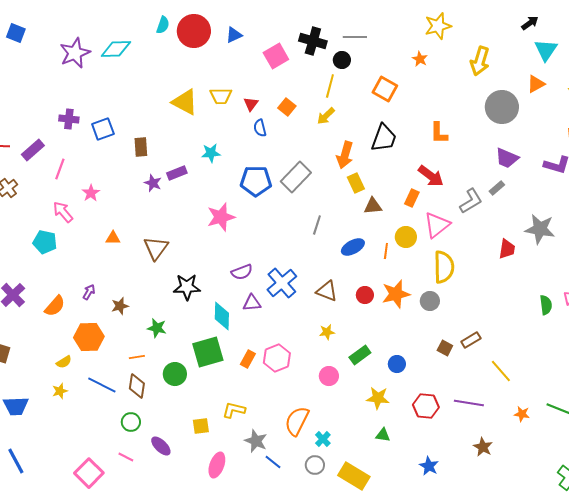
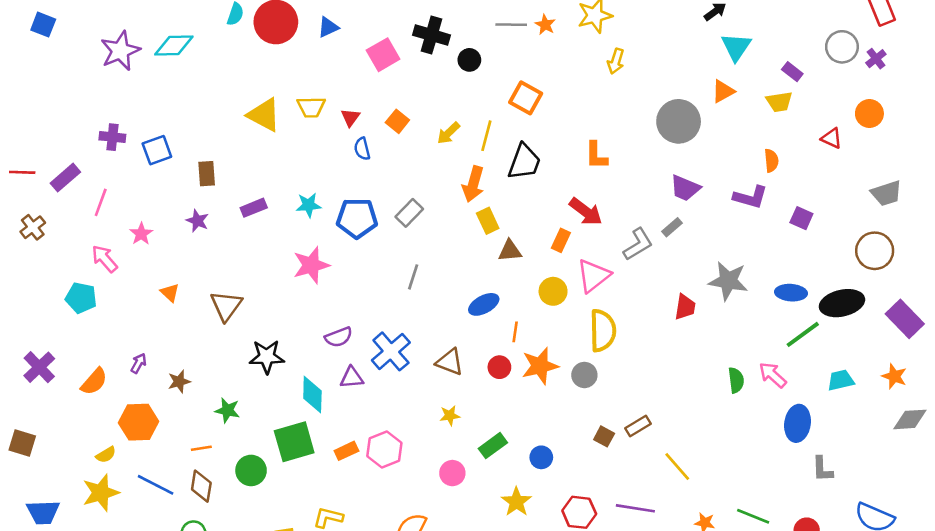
gray line: (355, 37) -> (511, 25), moved
orange star: (420, 59) -> (545, 25), moved
yellow arrow: (480, 61) -> (616, 61), moved, size x0.7
yellow line: (330, 86) -> (486, 136), moved
cyan star: (211, 153) -> (309, 205), moved
gray rectangle: (296, 177) -> (409, 213), size x0.7
purple star: (153, 183) -> (197, 221), moved
gray line: (317, 225) -> (413, 277), moved
orange triangle: (113, 238) -> (170, 293), turned 42
orange line: (386, 251) -> (515, 332), moved
orange rectangle: (248, 359) -> (346, 451), turned 36
yellow star: (60, 391) -> (101, 493), size x1.8
yellow star: (378, 398) -> (516, 502), turned 30

